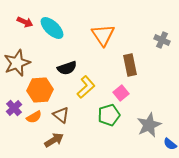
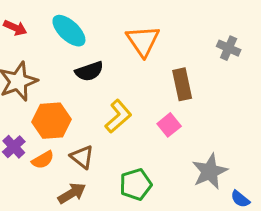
red arrow: (25, 22) -> (15, 28), moved
black semicircle: (67, 68) -> (89, 71), moved
green pentagon: (109, 115) -> (136, 184), moved

